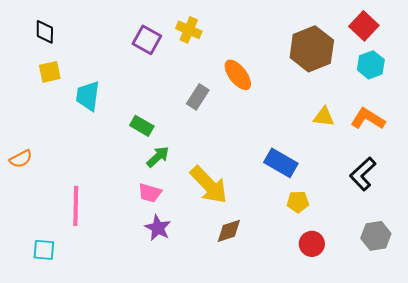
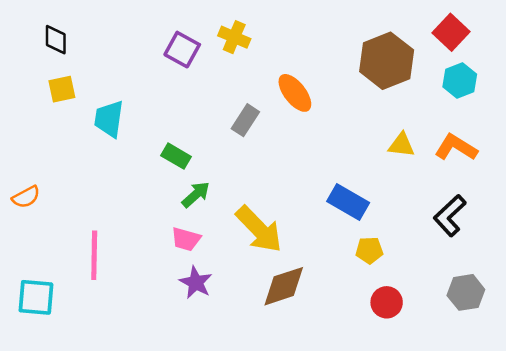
brown diamond: (229, 231) -> (284, 286), size x1.4
cyan square: (44, 250) -> (36, 297), moved, size x1.4

